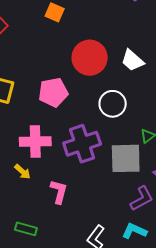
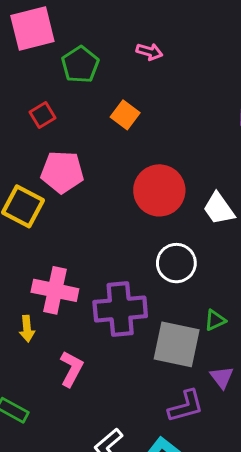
pink pentagon: (53, 92) -> (62, 172), moved
yellow arrow: (23, 172) -> (27, 329), turned 30

